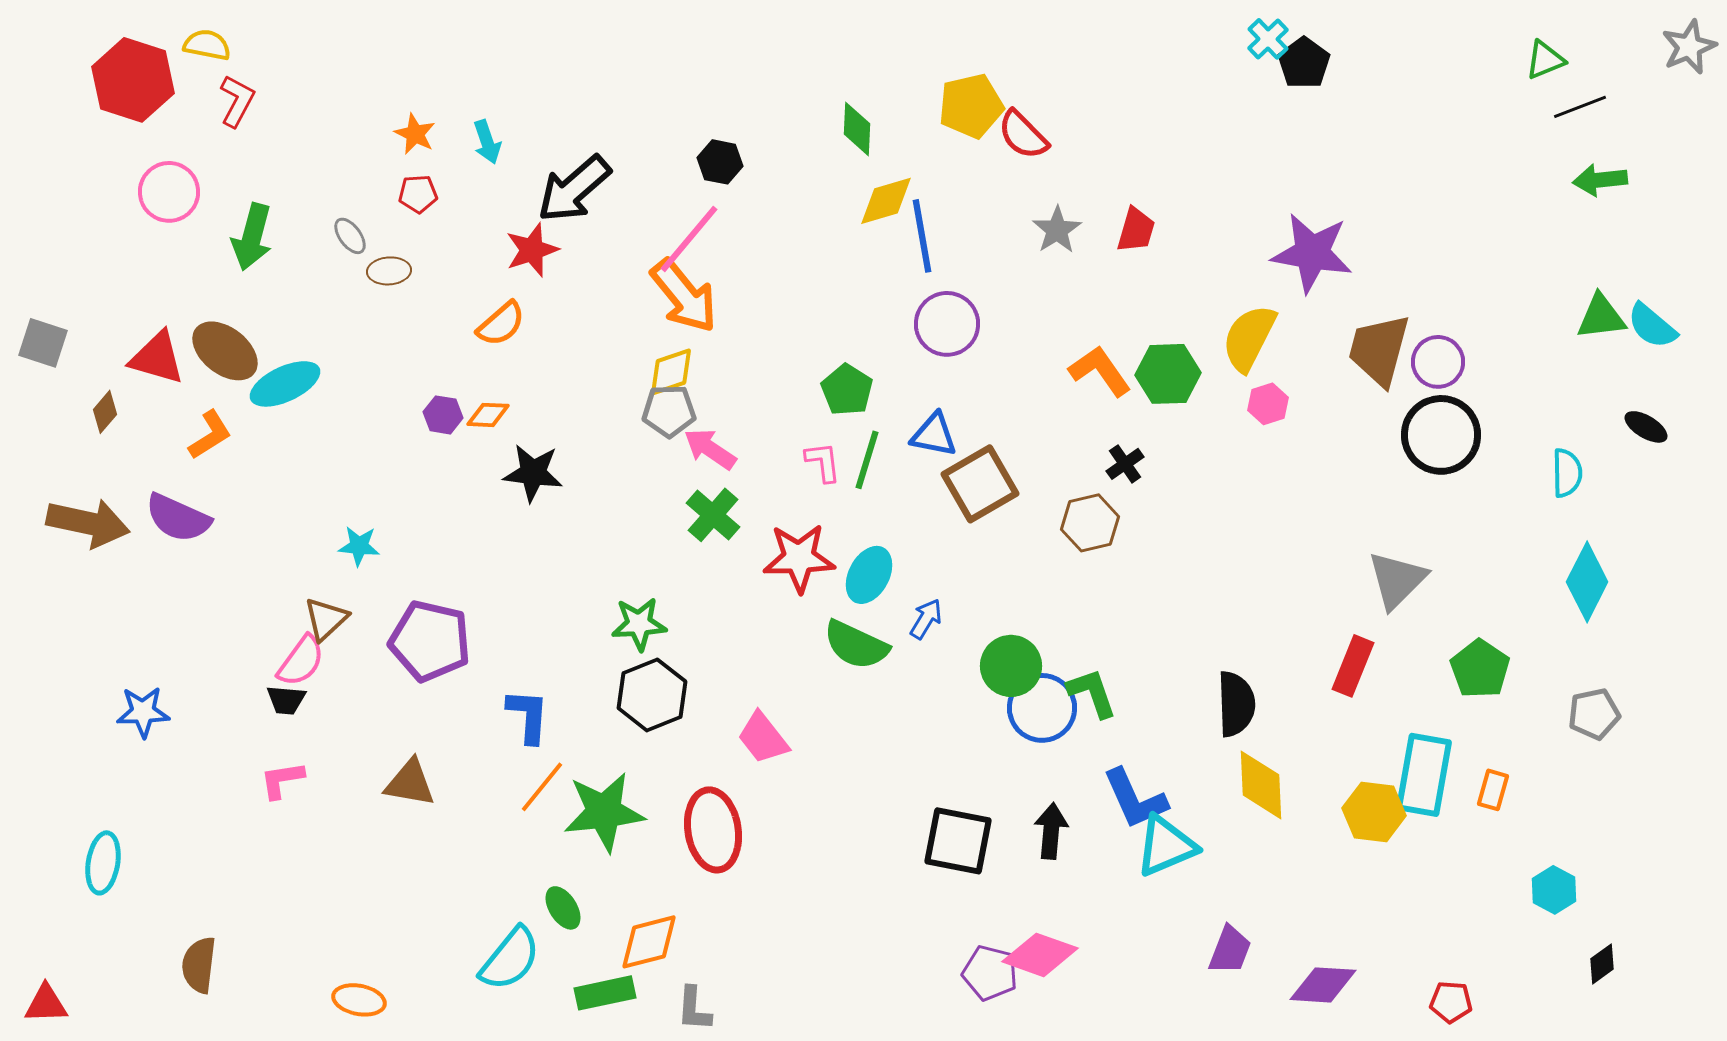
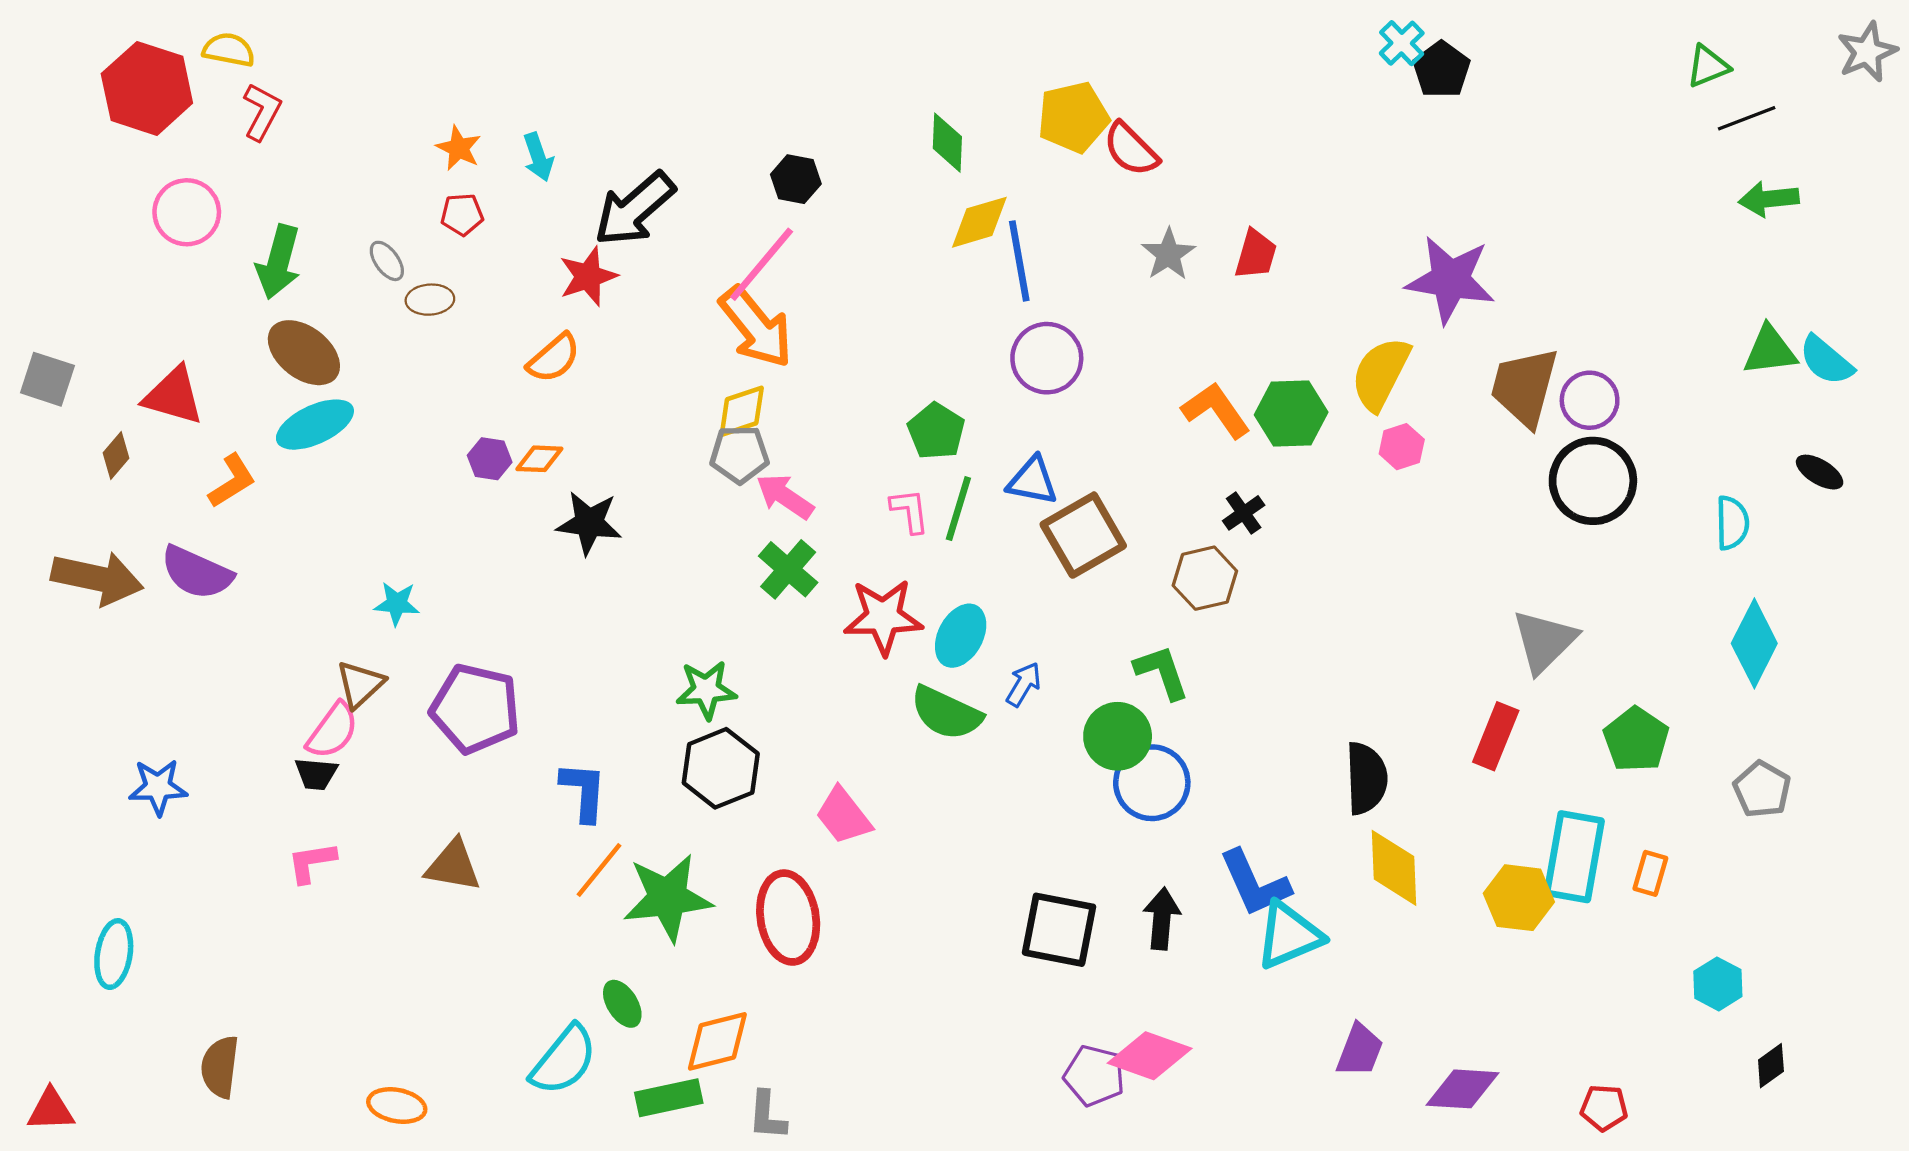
brown ellipse: (225, 351) -> (304, 353), moved
green L-shape: (1092, 693) -> (1162, 672), moved
gray pentagon: (1594, 714) -> (1762, 789), turned -30

